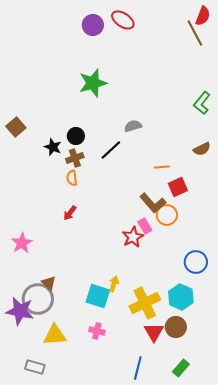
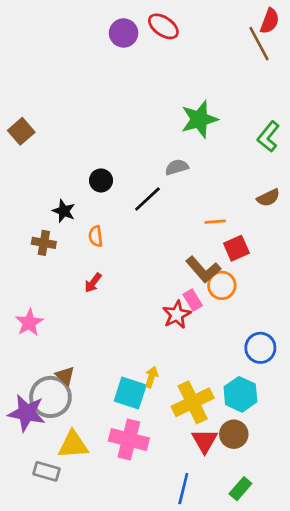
green star: (93, 83) -> (199, 119), moved
brown square: (16, 127) -> (21, 131), moved
black star: (53, 147) -> (64, 211), moved
brown cross: (75, 158) -> (44, 243), moved, turned 30
pink cross: (97, 331) -> (129, 439), size x1.8
gray rectangle: (35, 367) -> (46, 471), moved

